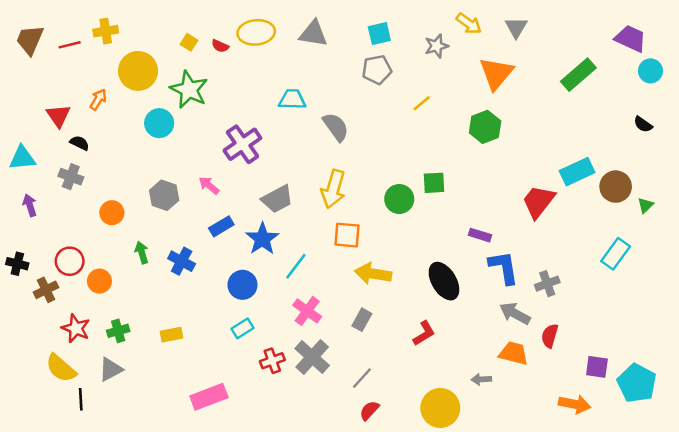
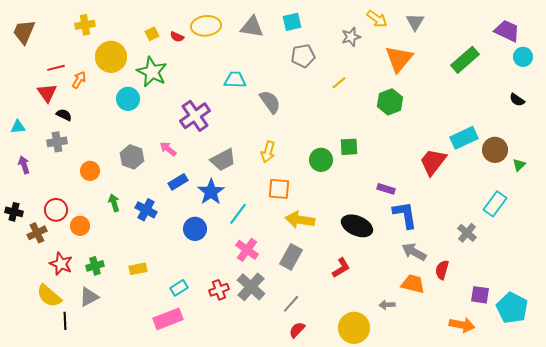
cyan square: (379, 34) -> (292, 22), moved
yellow square: (189, 42) -> (152, 34), turned 32
red line: (70, 45) -> (56, 68), moved
cyan triangle: (22, 158) -> (18, 127), size x0.7
gray cross: (71, 177) -> (57, 142), turned -30
yellow arrow: (333, 189) -> (268, 152), size x0.7
black ellipse: (444, 281) -> (357, 226), turned -36
gray cross: (547, 284) -> (467, 233), moved, turned -30
gray rectangle: (362, 320) -> (291, 257), size x1.4
cyan rectangle: (242, 328) -> (179, 288), moved

